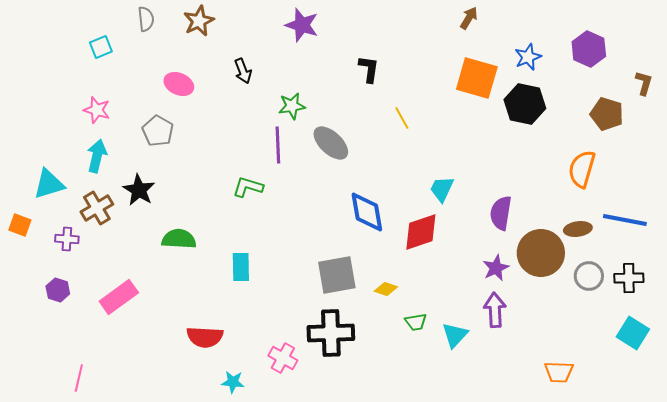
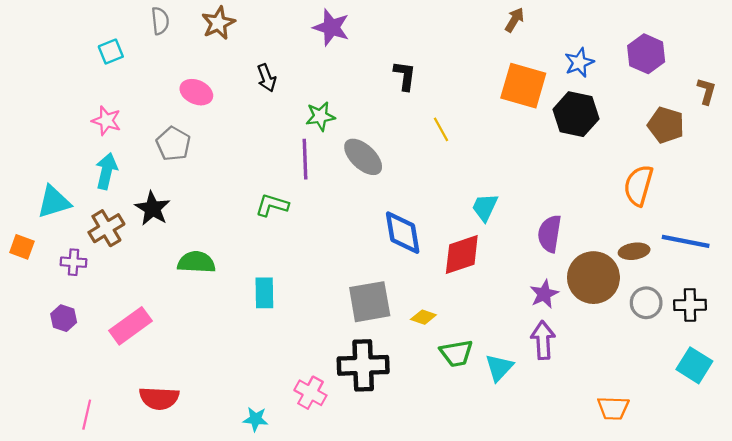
green trapezoid: (416, 322) -> (456, 353), size x1.4
red semicircle: (205, 337) -> (159, 398), moved

